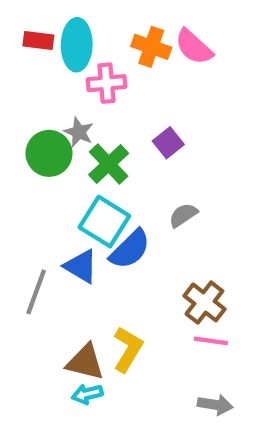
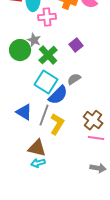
gray semicircle: (183, 215) -> (74, 79), moved
blue triangle: (81, 266) -> (24, 112), moved
gray line: (36, 292) -> (44, 115), moved
yellow L-shape: (128, 349) -> (57, 124), moved

